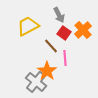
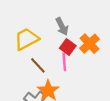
brown line: (51, 46) -> (38, 65), moved
pink line: (65, 58) -> (64, 62), moved

